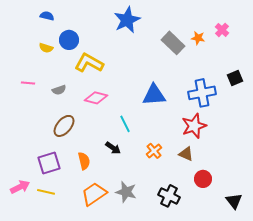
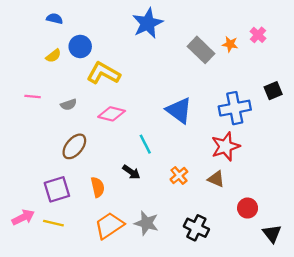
yellow semicircle: (46, 48) -> (53, 56), turned -56
blue triangle: (154, 95) -> (179, 110), turned 40
red circle: (203, 179) -> (248, 208), moved

